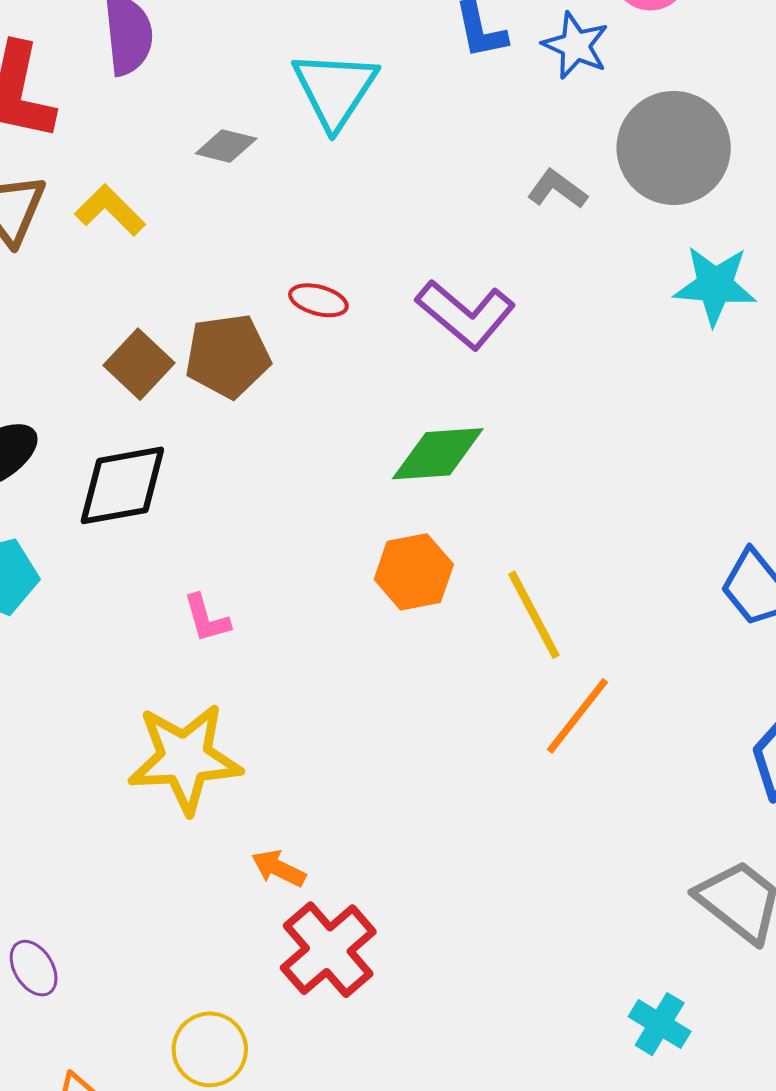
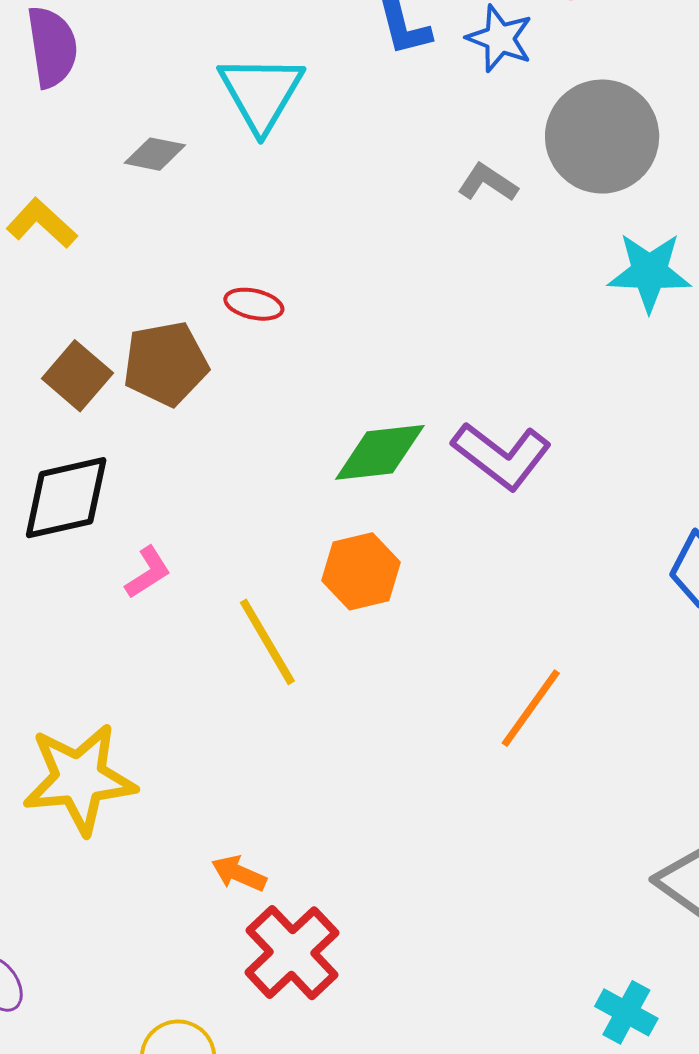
purple L-shape: (466, 314) -> (502, 456), moved
yellow line: (534, 615) -> (267, 642), moved
pink L-shape: (207, 618) -> (148, 573), moved, turned -104
yellow star: (185, 758) -> (79, 779), moved

